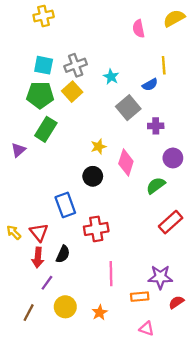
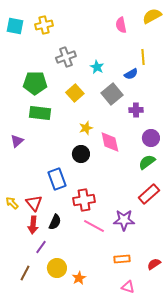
yellow cross: (44, 16) -> (44, 25), moved
cyan square: (44, 65) -> (15, 26), moved
yellow square: (72, 92) -> (75, 93), moved
green rectangle: (46, 129) -> (40, 113), turned 65
purple triangle: (18, 150) -> (17, 141), moved
pink diamond: (126, 163) -> (110, 142), turned -30
green semicircle: (156, 185) -> (147, 162), moved
pink line: (111, 274) -> (94, 226), moved, turned -60
purple star: (160, 277) -> (124, 220), moved
orange star: (100, 313) -> (79, 278), moved

